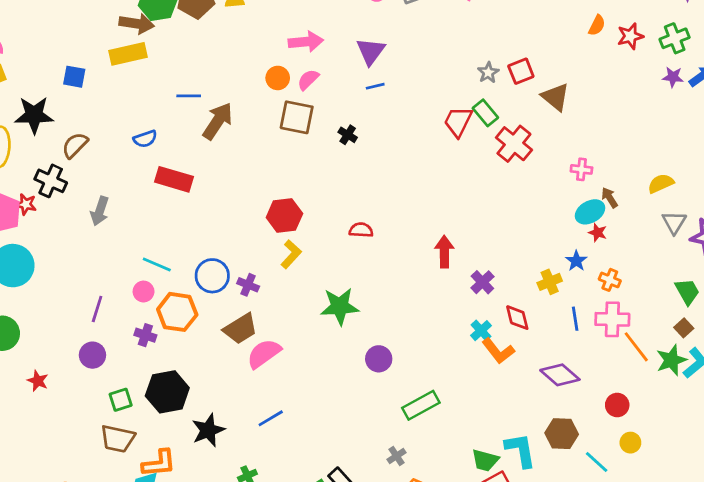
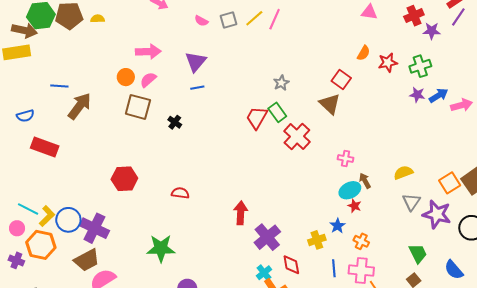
red square: (521, 71) -> (341, 80), moved, turned -36
yellow L-shape: (291, 254) -> (47, 216), moved
purple cross: (482, 282) -> (267, 237), size x1.5
purple cross: (248, 285) -> (94, 228), size x1.8

